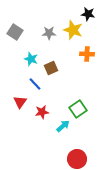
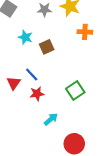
blue line: (35, 84) -> (32, 75), moved
cyan arrow: (63, 126) -> (51, 119), moved

